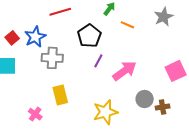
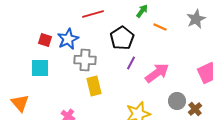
red square: (12, 38) -> (45, 40), turned -32
yellow rectangle: (60, 95) -> (94, 86), moved
brown cross: (163, 107) -> (195, 109), turned -32

